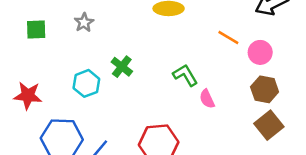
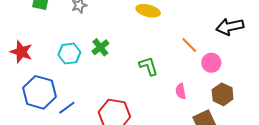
brown hexagon: (265, 89) -> (223, 94), moved
pink semicircle: (207, 99) -> (181, 91), moved

